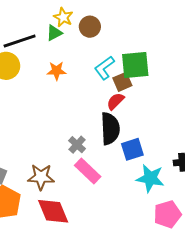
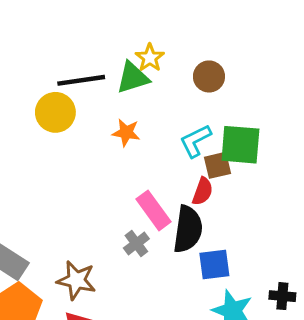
brown circle: (90, 27) -> (209, 76), moved
green triangle: (54, 33) -> (133, 78), size x1.4
red semicircle: (115, 101) -> (203, 191), turned 144
pink rectangle: (88, 171) -> (153, 210), moved

